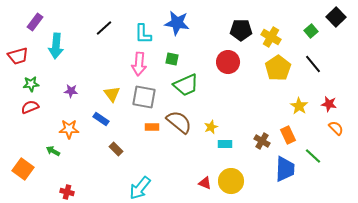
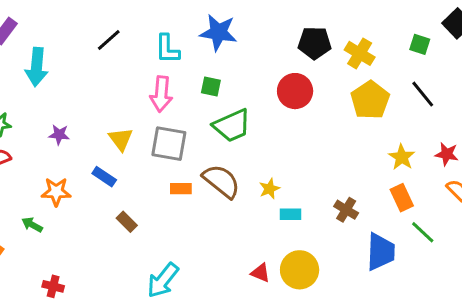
green square: (311, 31) -> (420, 44), turned -32
orange rectangle: (288, 135) -> (402, 198), moved

